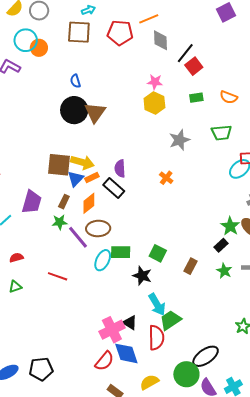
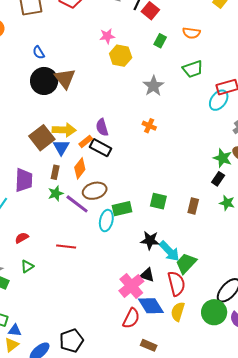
pink star: (155, 82) -> (107, 36), moved
green rectangle: (196, 98) -> (160, 41), turned -40
brown square: (59, 165) -> (42, 138), turned -30
orange rectangle: (92, 177) -> (86, 141), moved
black star: (142, 276) -> (150, 240), moved
yellow semicircle: (149, 382) -> (178, 312), moved, turned -30

